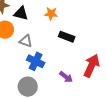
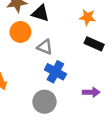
orange star: (51, 14) -> (87, 17), moved
purple arrow: (66, 77) -> (91, 92), turned -40

